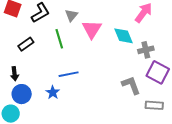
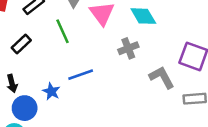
gray cross: (146, 50) -> (128, 48), moved
blue star: (53, 92) -> (51, 91), moved

